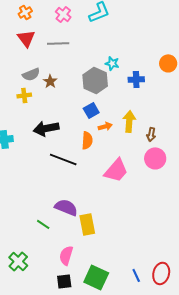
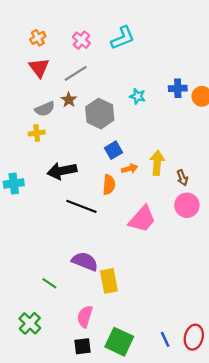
gray line: (58, 43) -> (76, 73), turned -30
blue cross: (136, 79) -> (178, 88), moved
gray hexagon: (95, 80) -> (100, 114), moved
brown star: (50, 81) -> (69, 100), moved
brown arrow: (151, 134) -> (182, 178), turned -32
green line: (43, 224) -> (49, 283), moved

